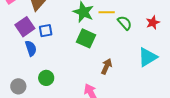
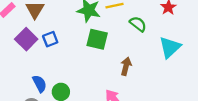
green semicircle: (125, 23) -> (138, 24), moved
blue semicircle: (31, 48) -> (40, 84), moved

